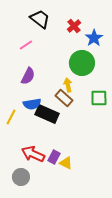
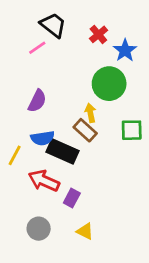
pink line: (26, 45) -> (37, 48), moved
red arrow: (33, 154) -> (44, 181), moved
purple rectangle: (54, 157) -> (72, 198), moved
yellow triangle: (66, 163) -> (85, 231), moved
gray circle: (21, 177) -> (39, 229), moved

